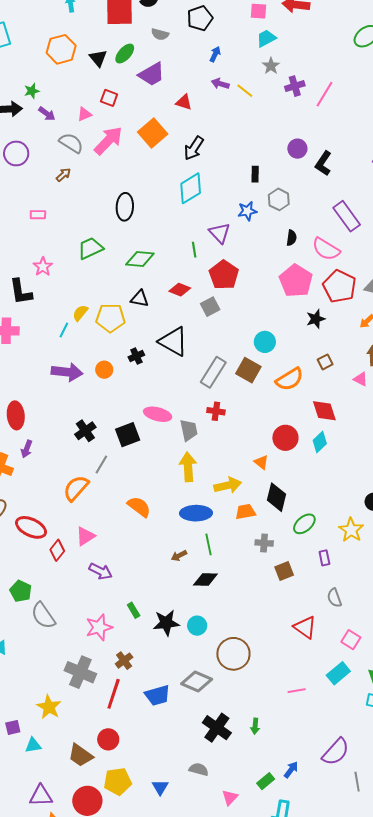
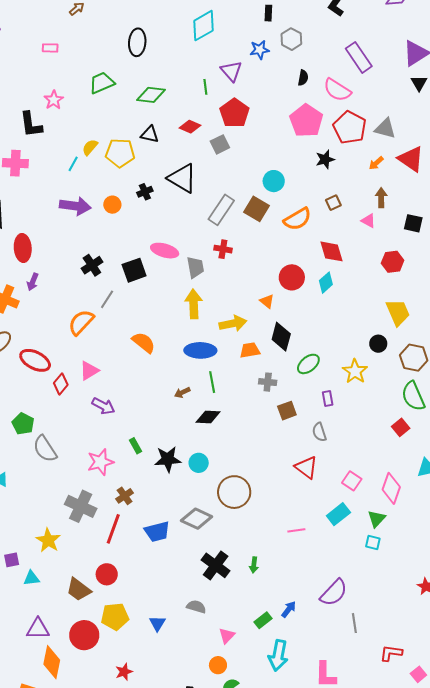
gray semicircle: (334, 598) -> (319, 432), moved

